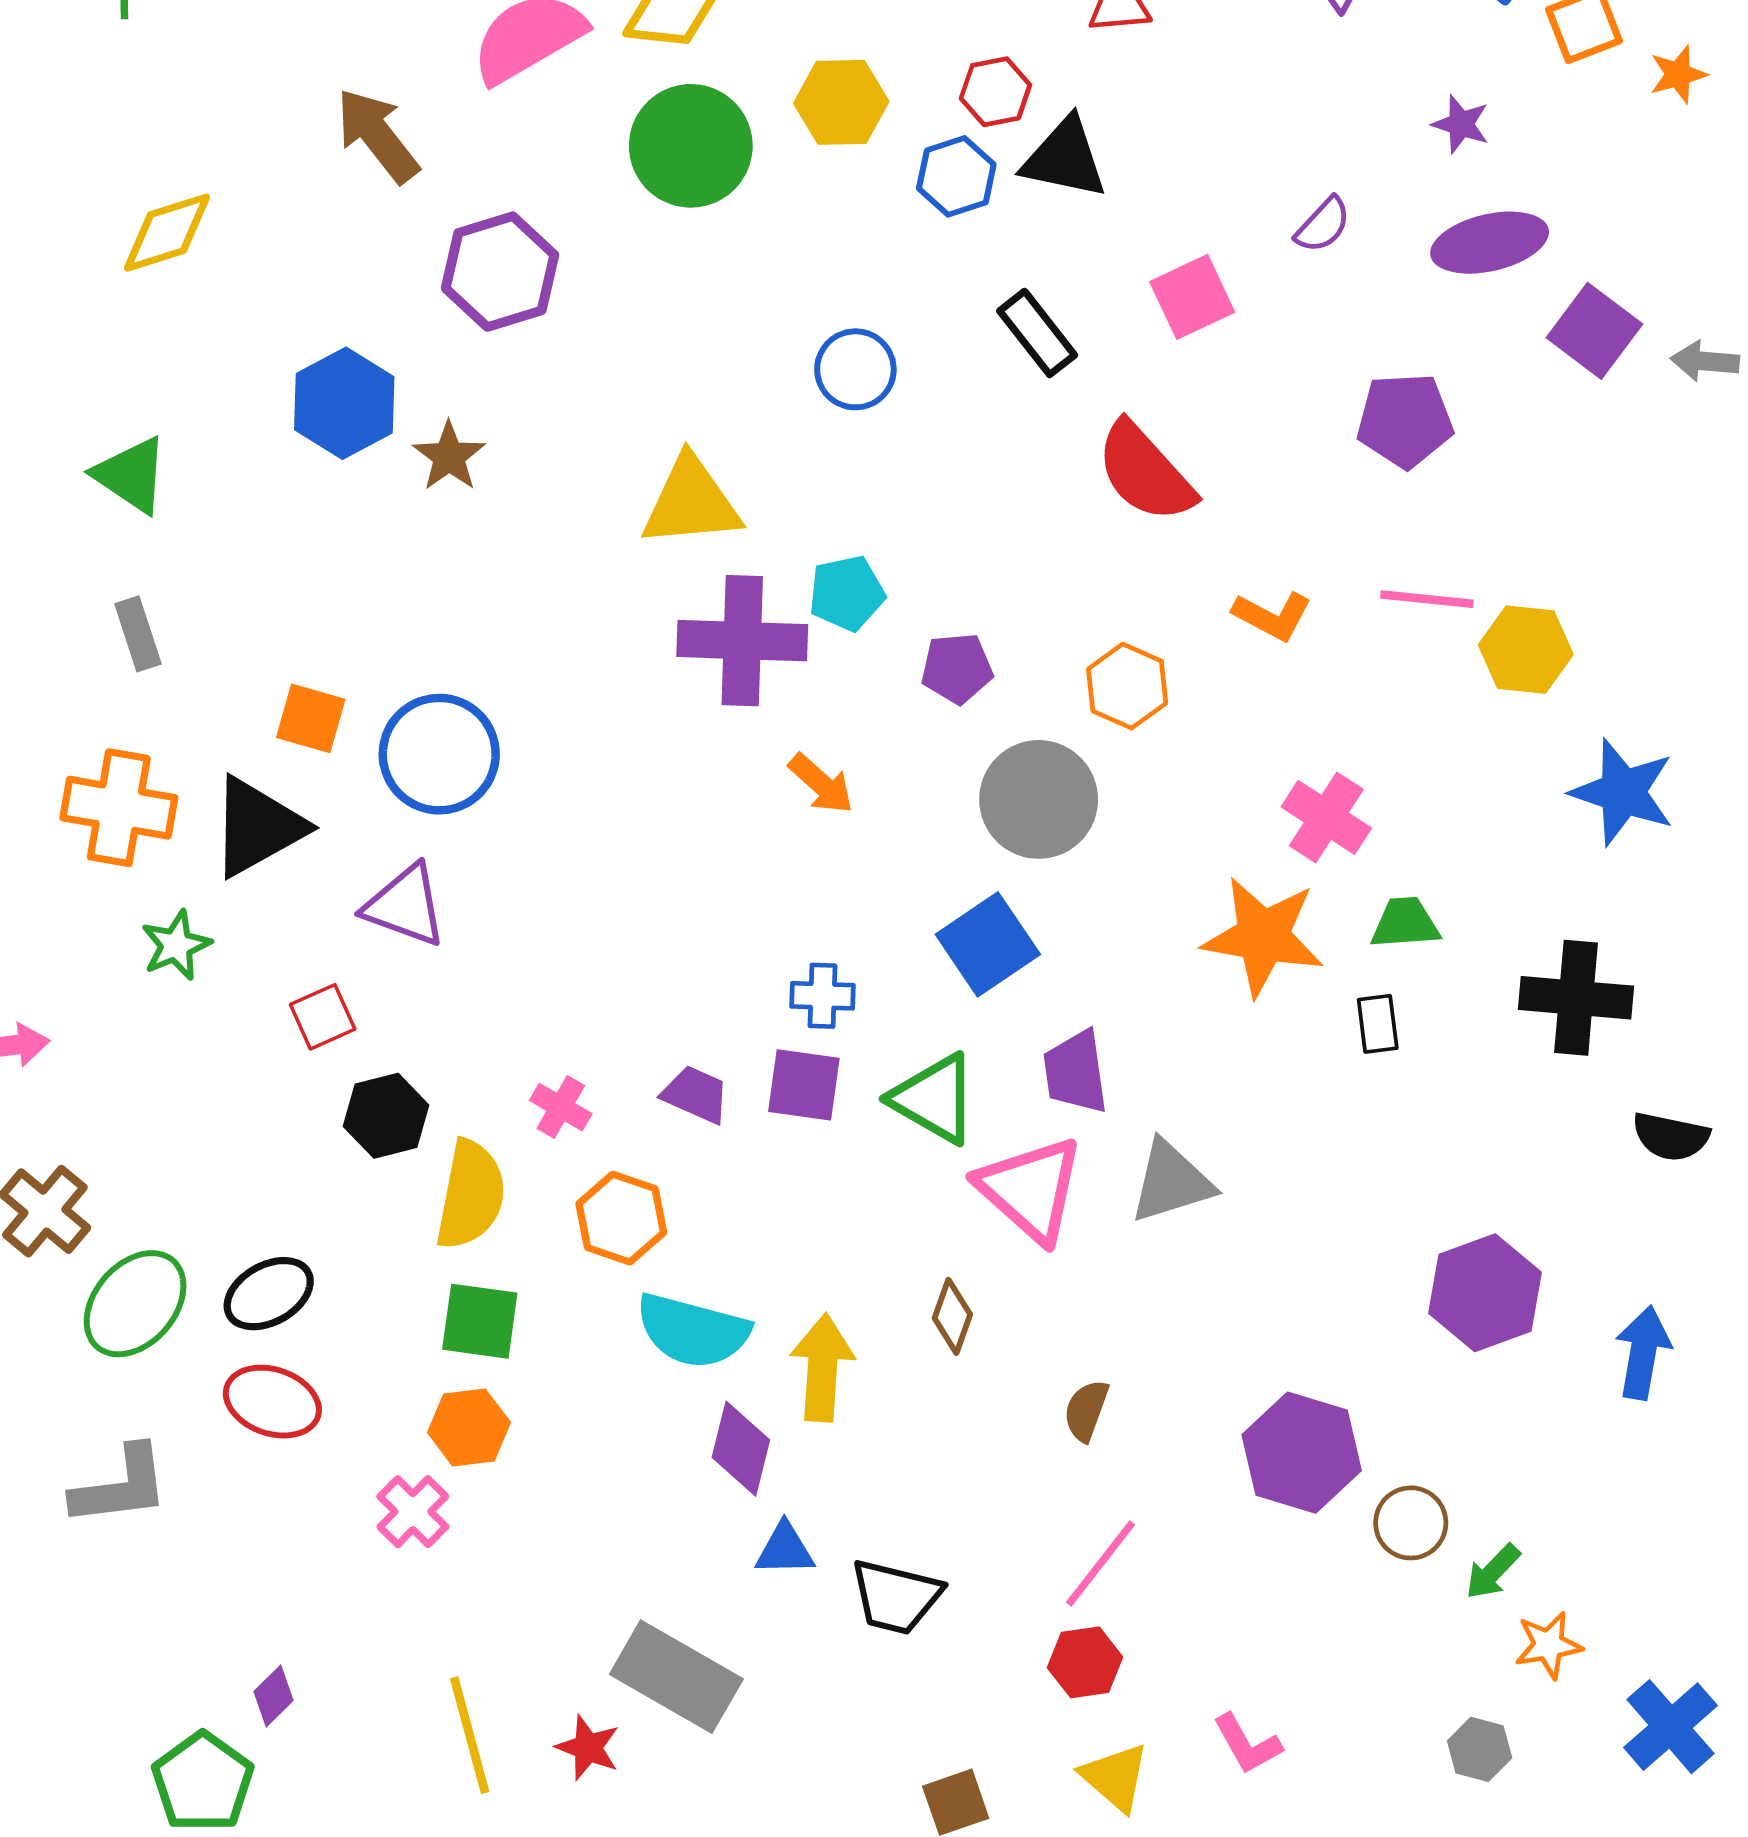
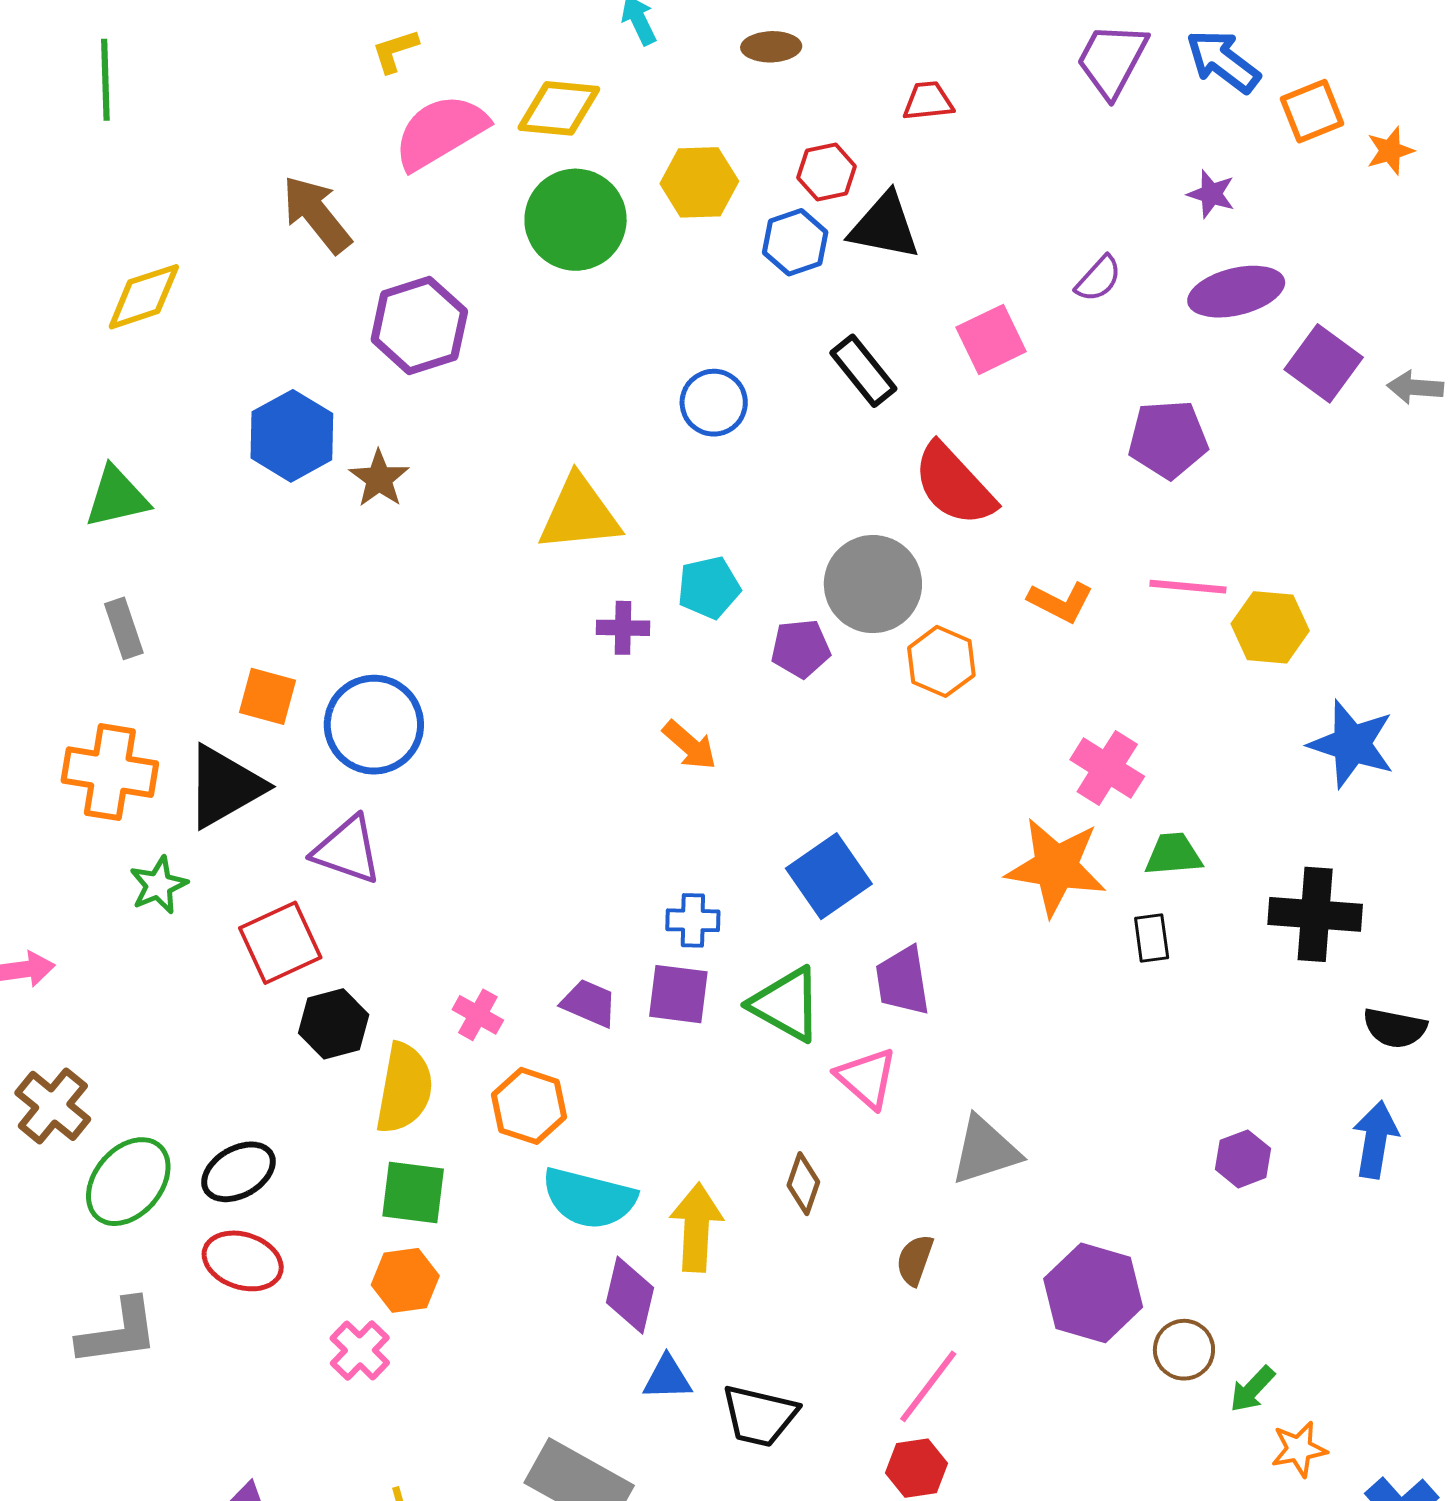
green triangle: (131, 475) -> (117, 497), turned -46
purple cross: (742, 641) -> (623, 628), size x0.5
gray circle: (1039, 799) -> (873, 584), moved
red square: (323, 1017) -> (280, 943), size x1.5
gray triangle: (1171, 1182) -> (985, 1150), moved
pink triangle: (1031, 1189) -> (867, 1078), size x0.7
purple hexagon: (1485, 1293) -> (1243, 1159), size x0.6
blue arrow: (1643, 1353) -> (1375, 1140), moved

